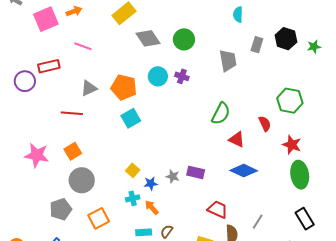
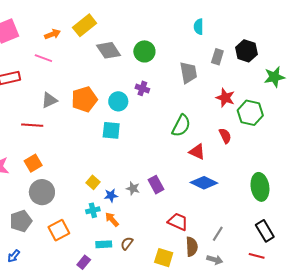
orange arrow: (74, 11) -> (53, 34), moved
green star: (314, 47) -> (274, 77), moved, size x1.5
cyan circle: (158, 76) -> (118, 101), moved
orange pentagon: (124, 87) -> (84, 99), turned -30
cyan square: (131, 118) -> (111, 130), moved, turned 36
red star: (292, 145) -> (225, 98), moved
purple rectangle: (196, 172) -> (156, 185), turned 48

